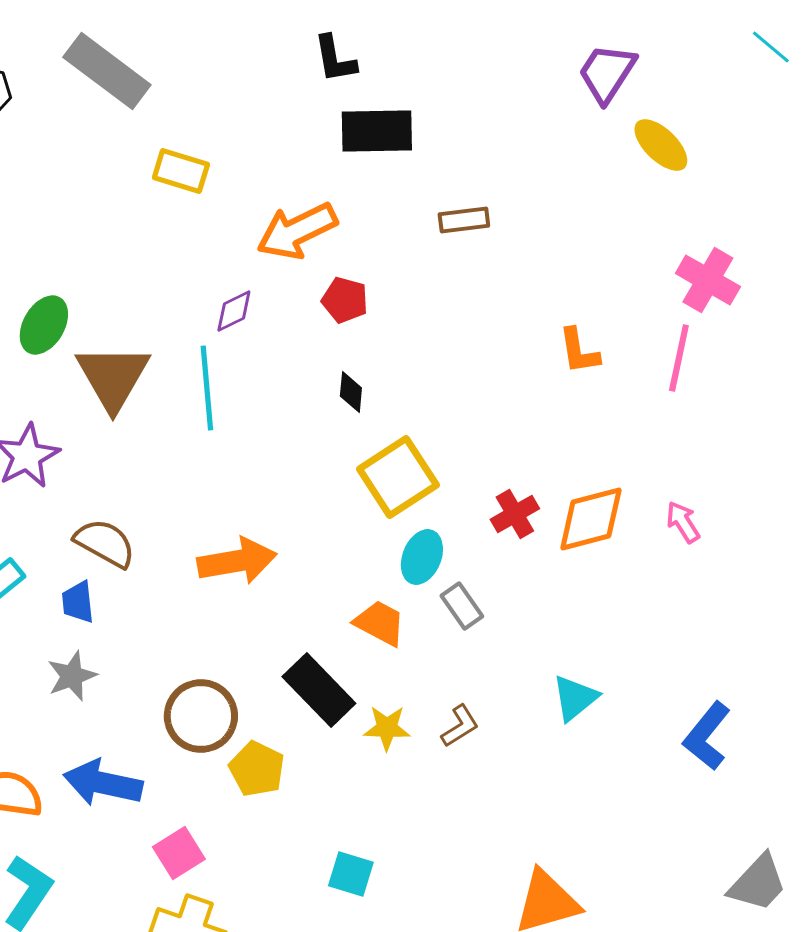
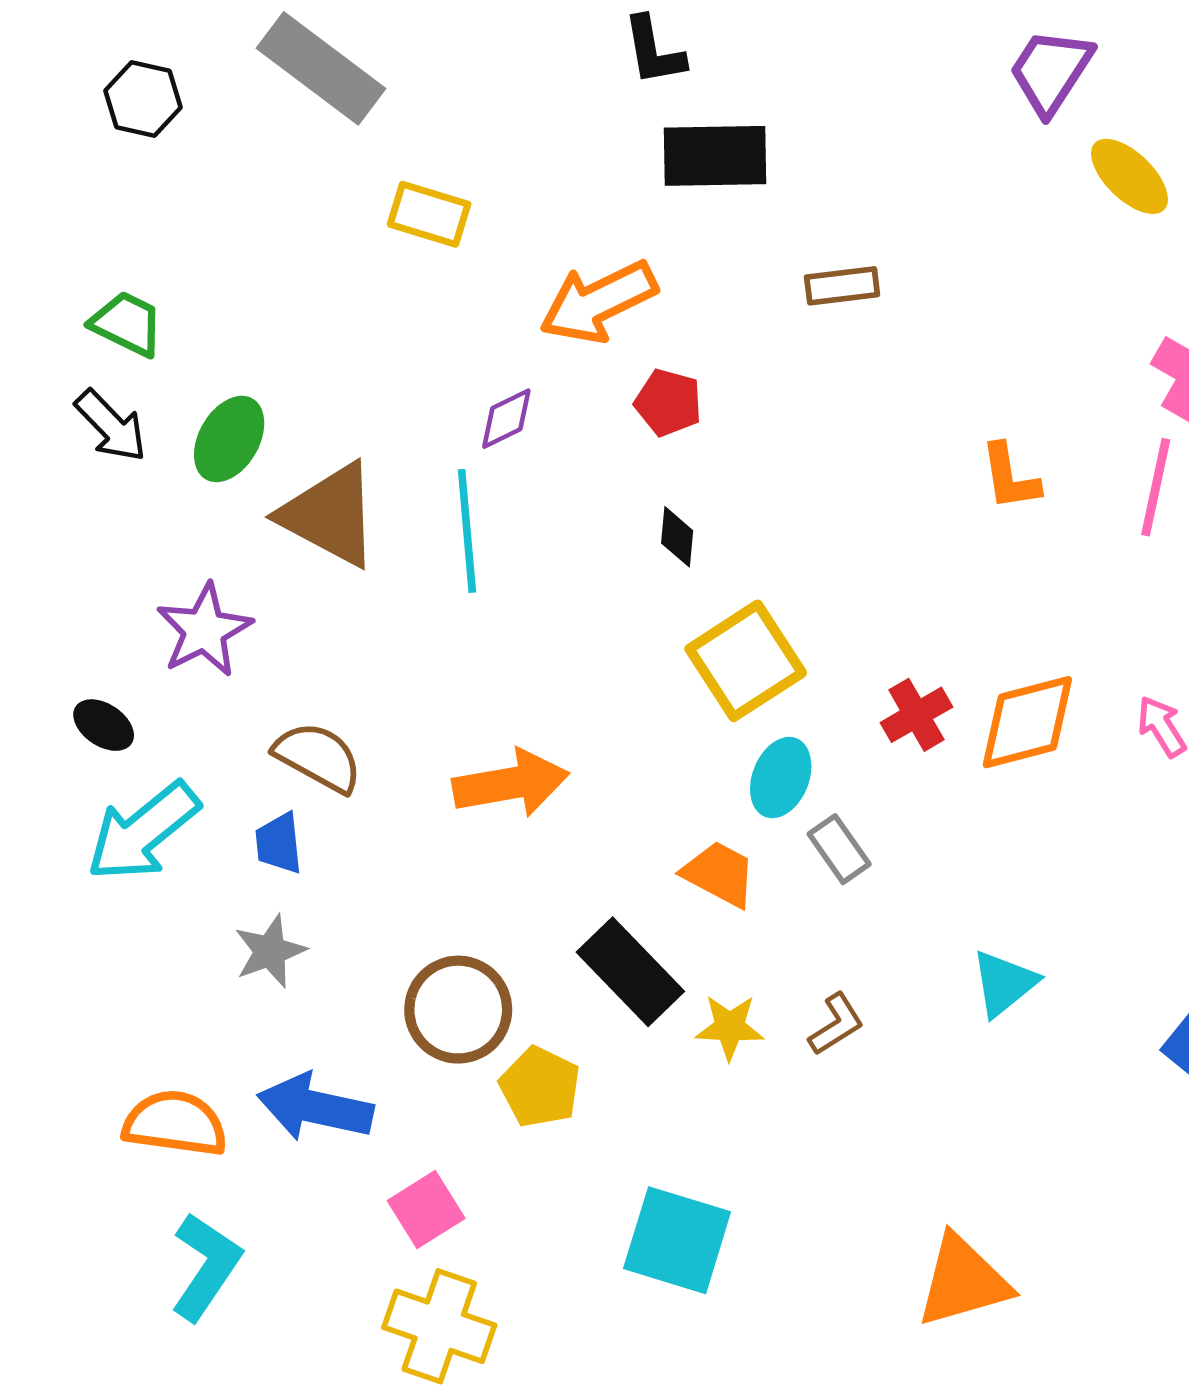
brown triangle: (113, 377) -> (330, 515), turned -32
cyan square: (351, 874) -> (677, 1240), size x1.6

